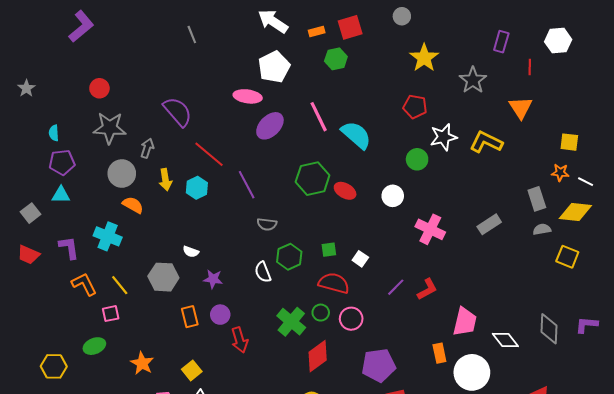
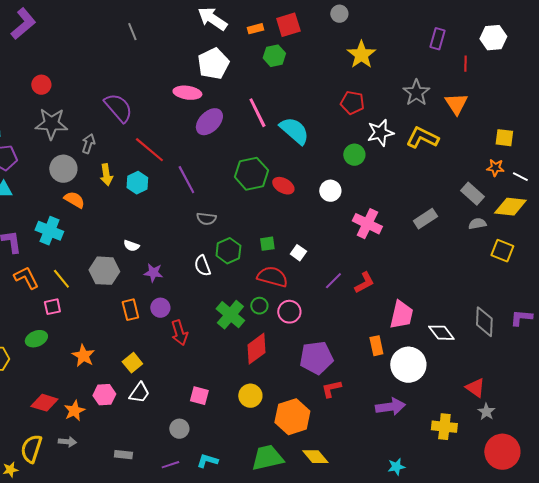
gray star: (473, 80) -> (416, 93), moved
gray rectangle: (537, 199) -> (472, 194), turned -30

